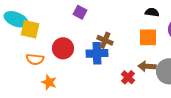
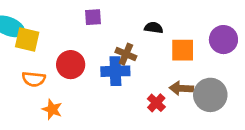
purple square: (80, 12) -> (93, 17), turned -32
black semicircle: (152, 12) -> (154, 28), moved

